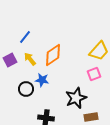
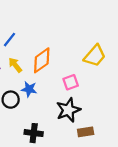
pink square: (94, 74) -> (71, 82), moved

